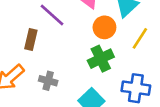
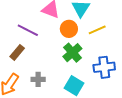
yellow line: (140, 38) -> (97, 30), turned 48
brown rectangle: (31, 39) -> (17, 52), turned 42

